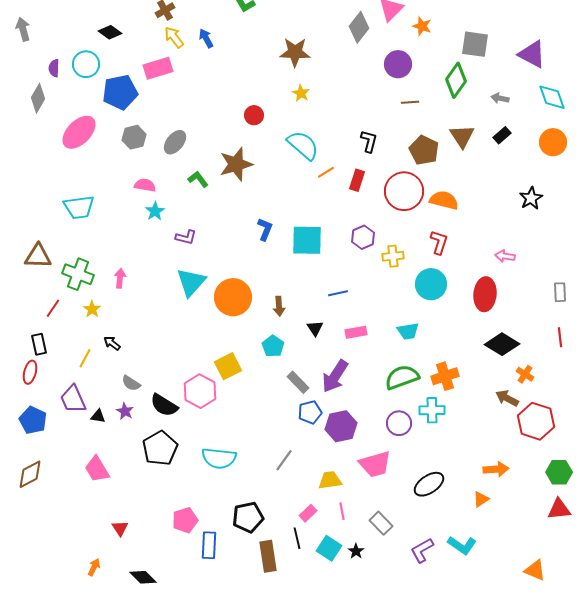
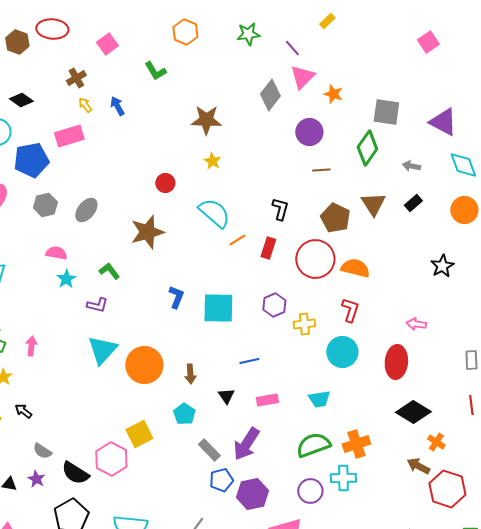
yellow arrow: (174, 37) -> (85, 105), size x0.7
green L-shape: (198, 179) -> (109, 271), moved

